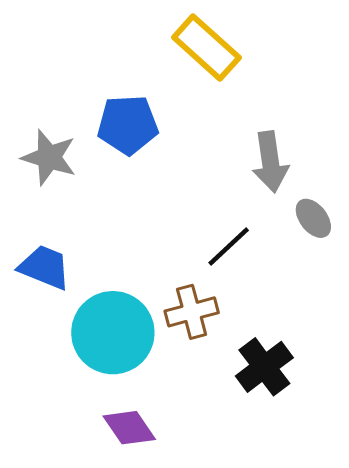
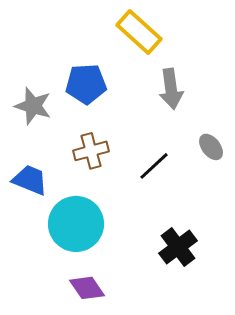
gray arrow: (270, 162) -> (171, 89), moved
brown cross: (192, 312) -> (91, 151), moved

